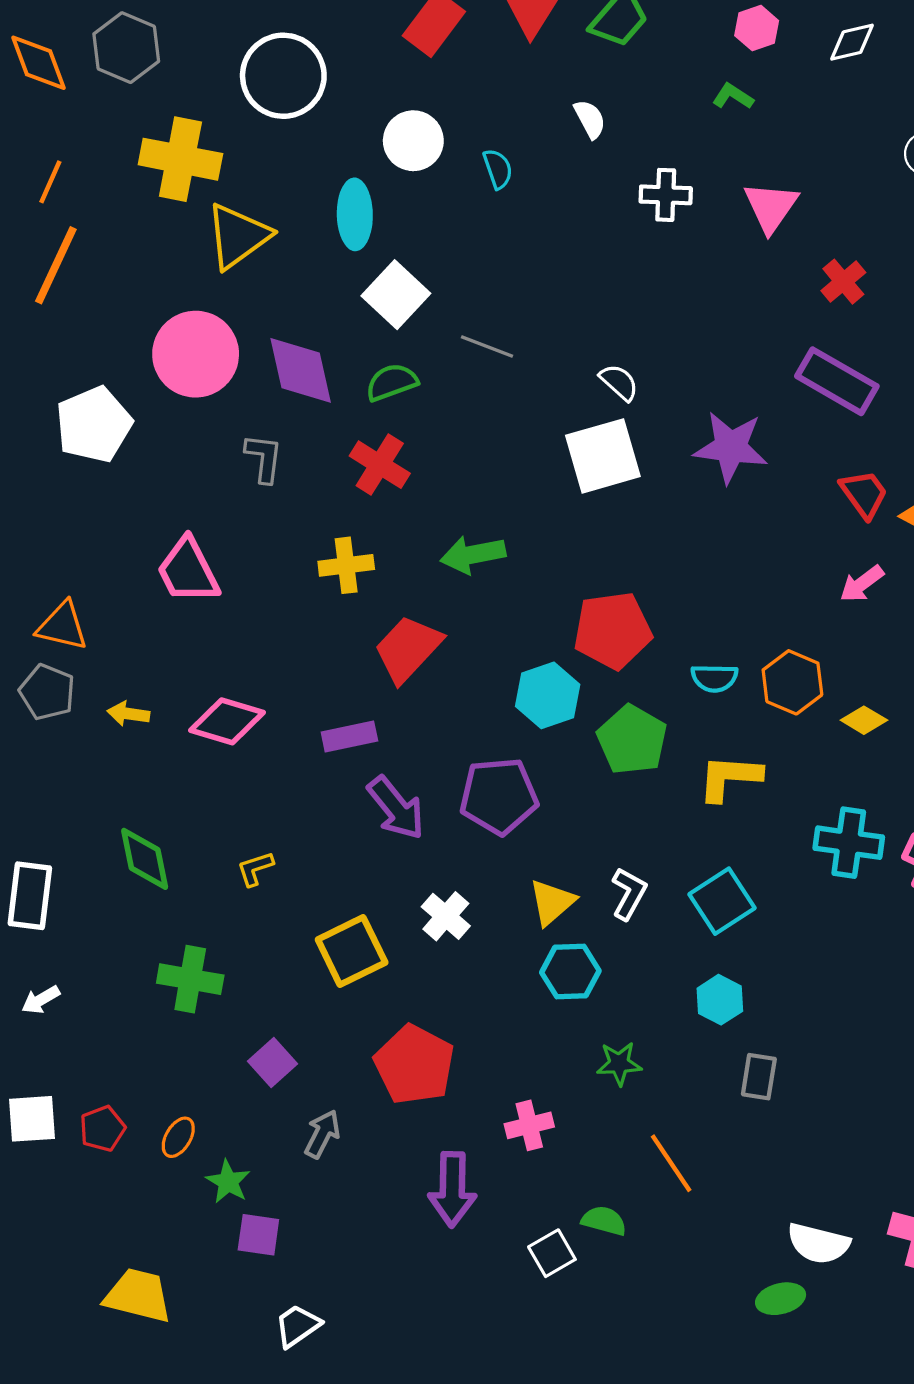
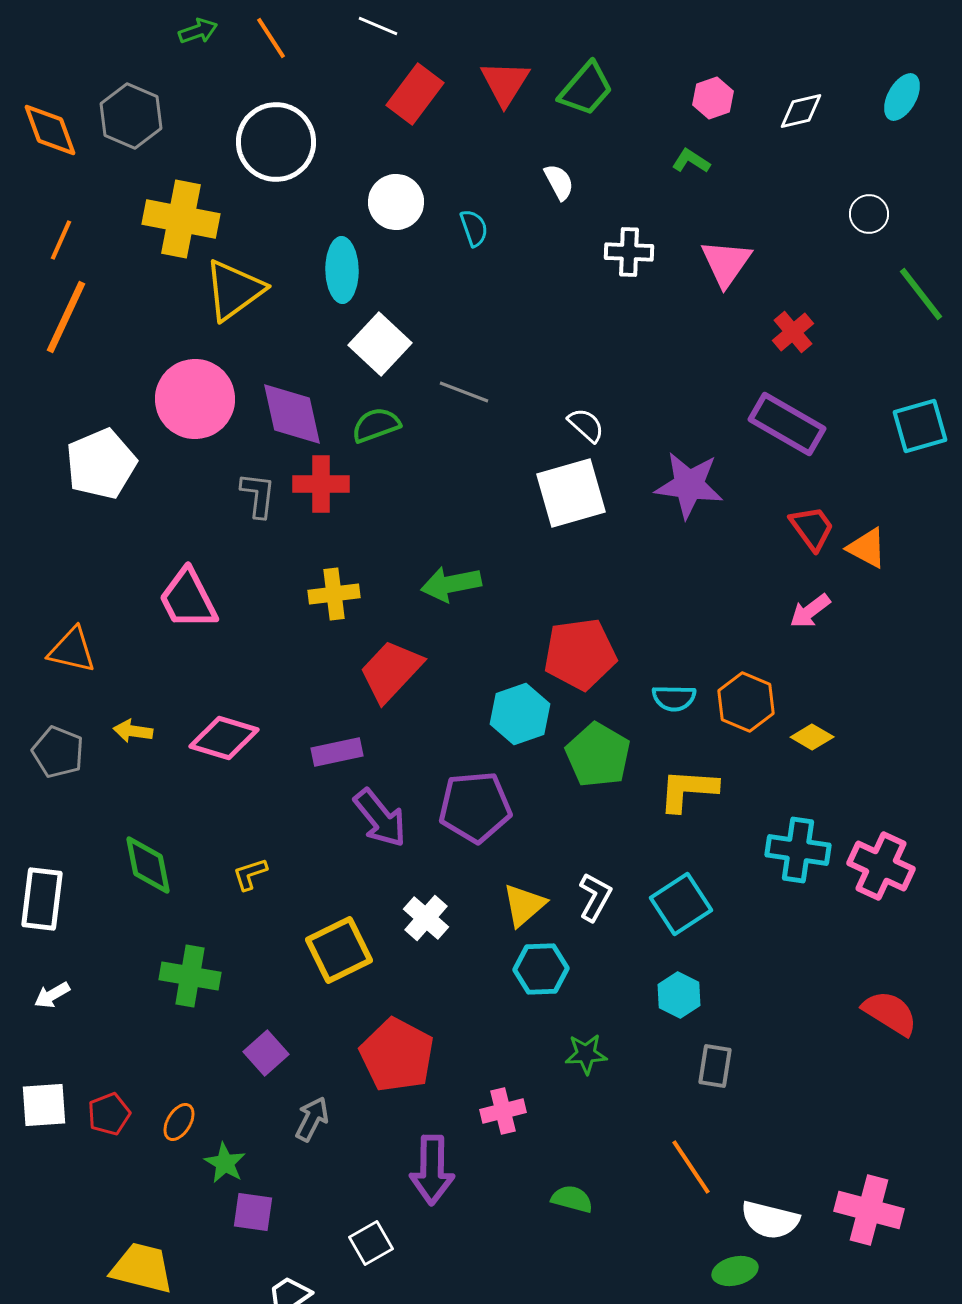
red cross: (380, 465) -> (321, 484), moved, turned -32
gray pentagon: (47, 692) -> (58, 752), moved
orange line: (671, 1163) -> (691, 1167), moved
white square: (552, 1253) -> (371, 1243), moved

